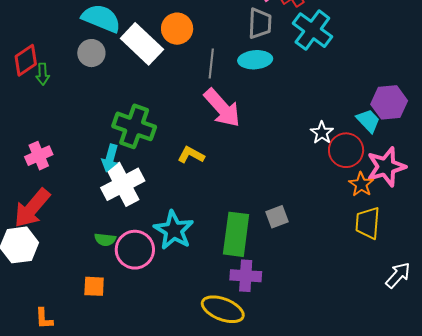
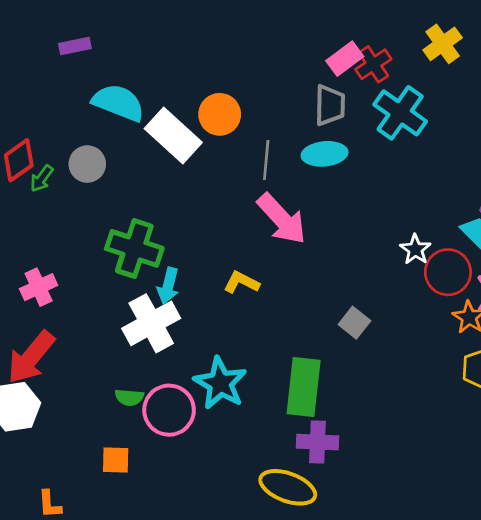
gray circle: (91, 53) -> (87, 164), moved
green arrow: (43, 74) -> (42, 178), turned 40
green cross: (134, 126) -> (134, 248), moved
cyan arrow: (110, 158) -> (168, 286), moved
gray square: (277, 217) -> (354, 323), moved, turned -30

